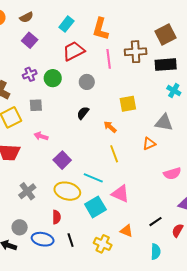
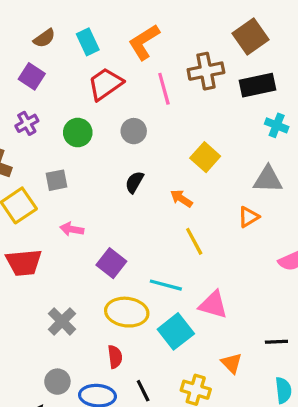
brown semicircle: (26, 17) -> (44, 38), moved
cyan rectangle: (66, 24) -> (88, 42), turned -56
orange L-shape: (100, 29) -> (144, 42), turned 50
purple cross: (30, 74) -> (27, 123), moved
yellow square: (128, 104) -> (205, 157), turned -30
black line: (155, 222) -> (276, 342), turned 40
orange triangle: (127, 231) -> (232, 363), turned 32

